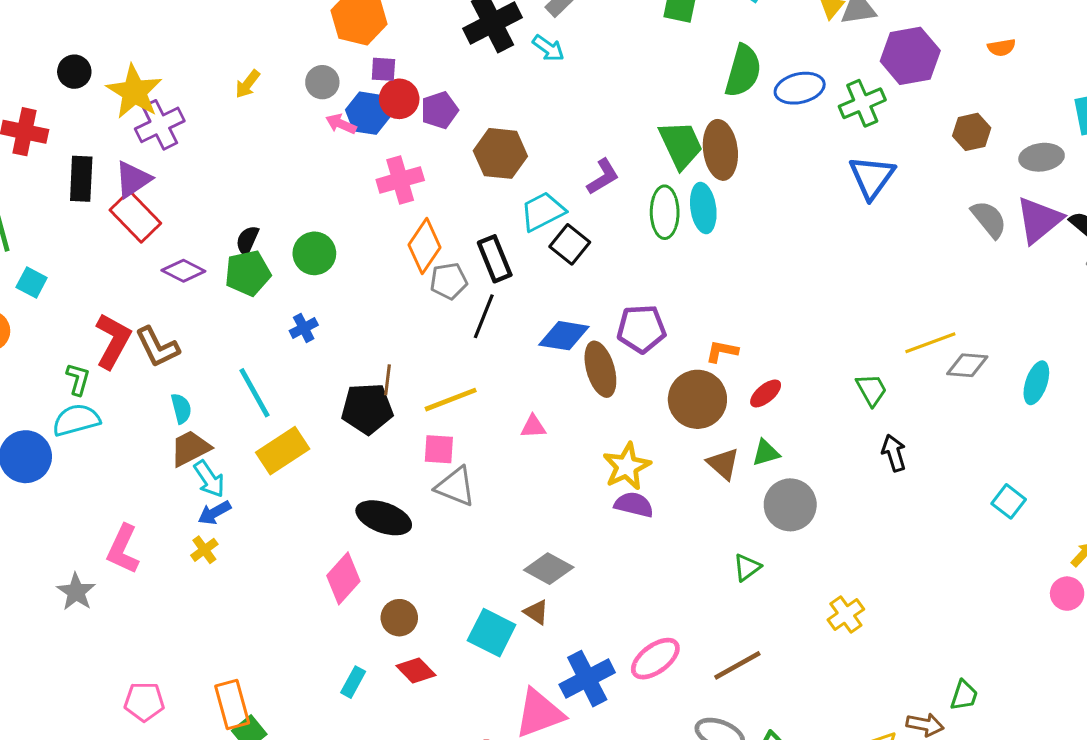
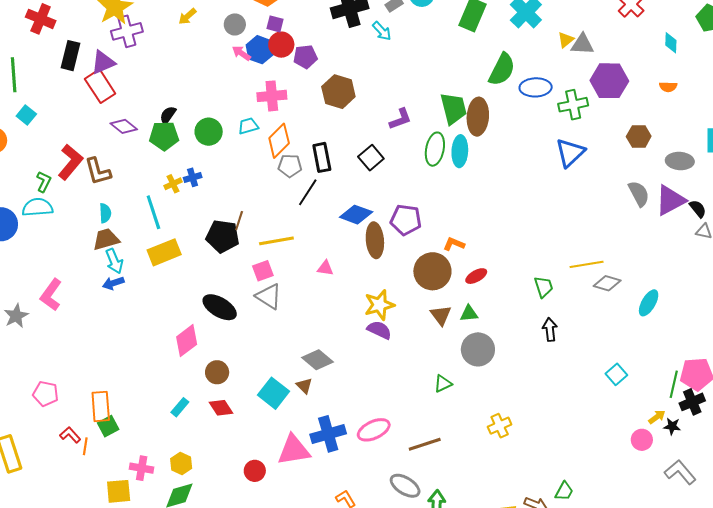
cyan trapezoid: (543, 211) -> (248, 126), moved, size x0.7
pink square: (439, 449) -> (263, 271), turned -35
yellow cross: (204, 550) -> (173, 184), moved

